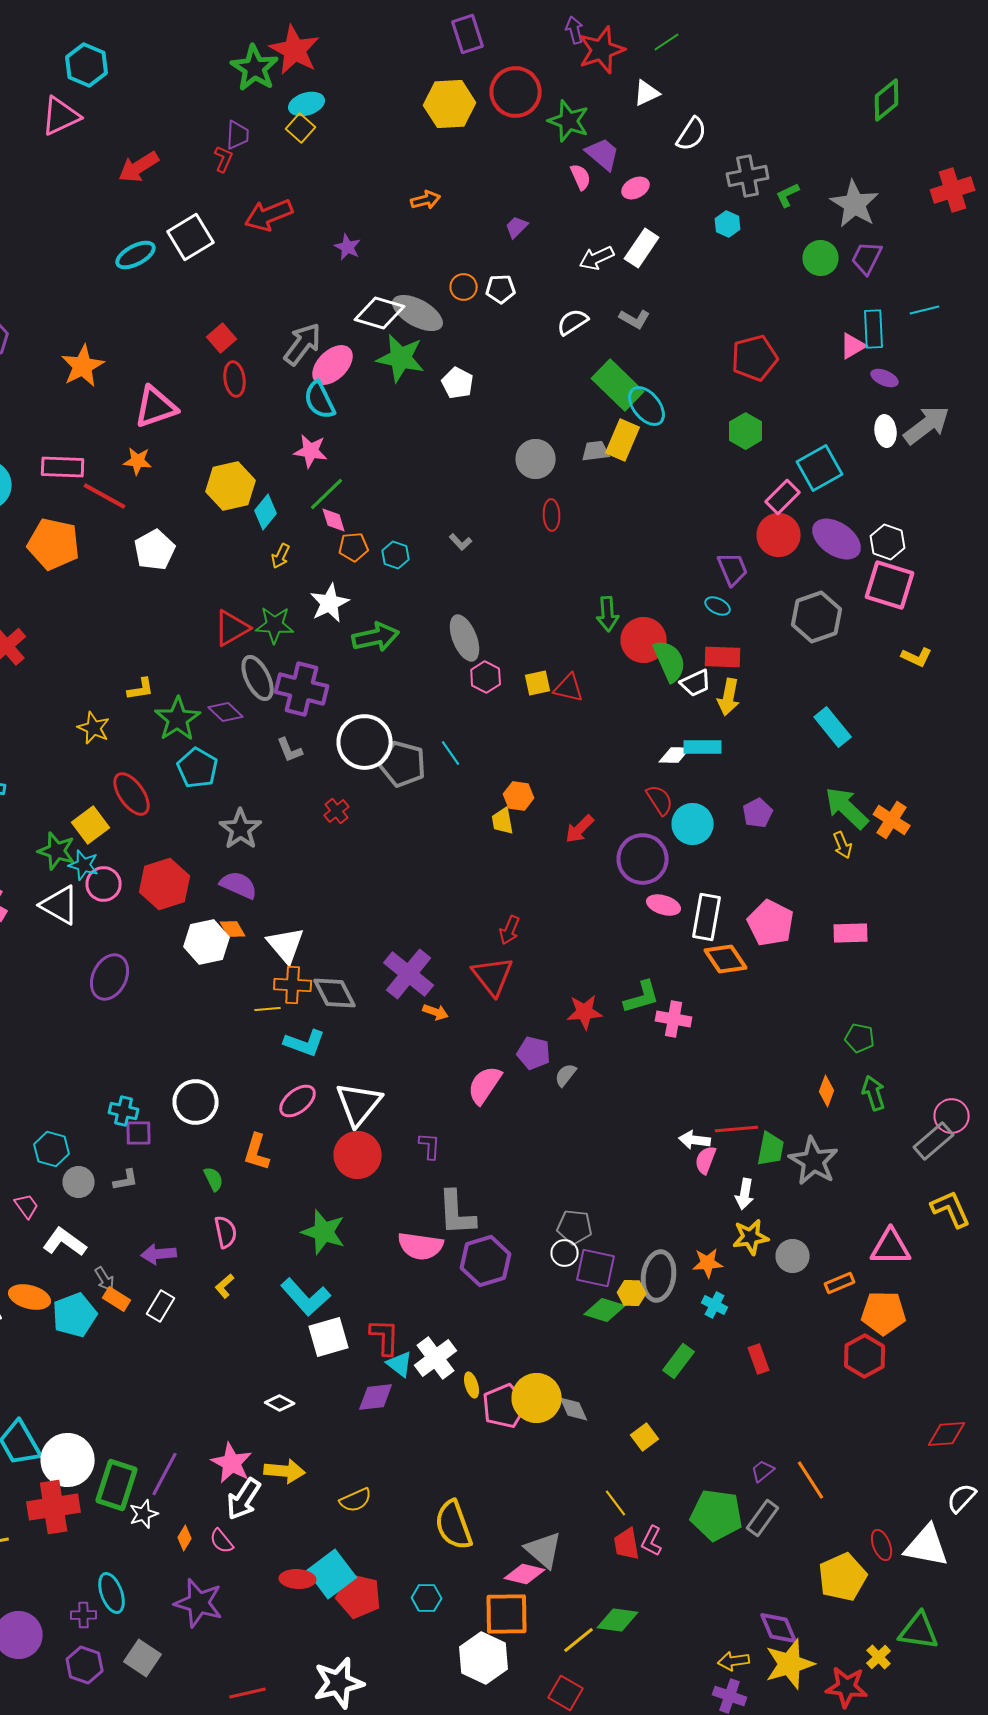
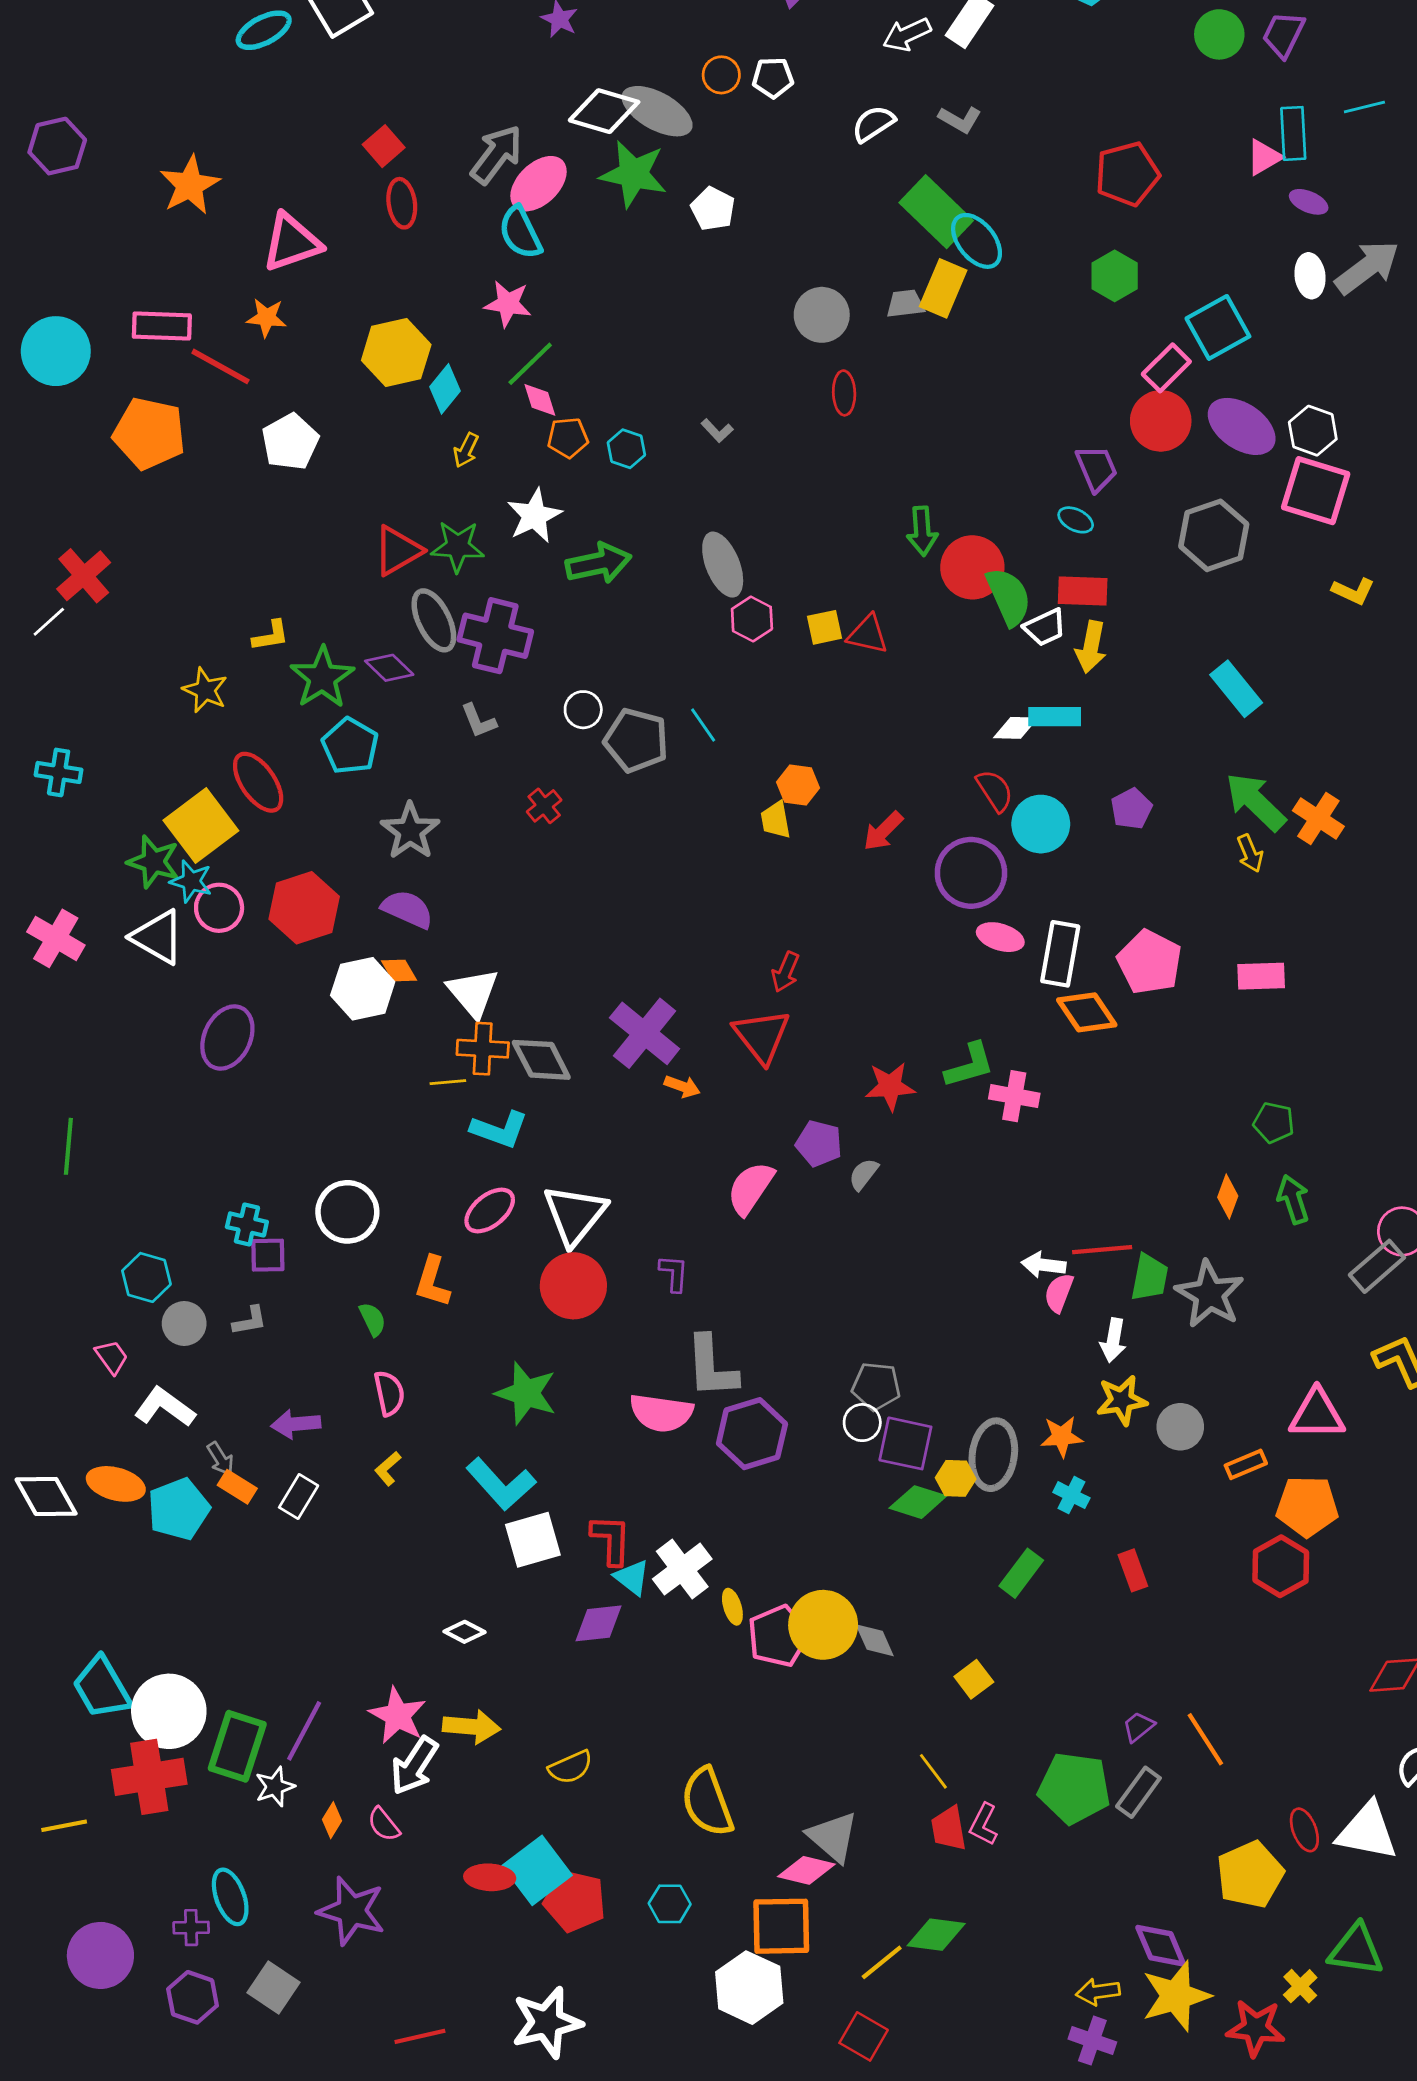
white circle: (365, 742) -> (583, 710), size x0.5
yellow square: (91, 825) -> (201, 825), size x1.4

